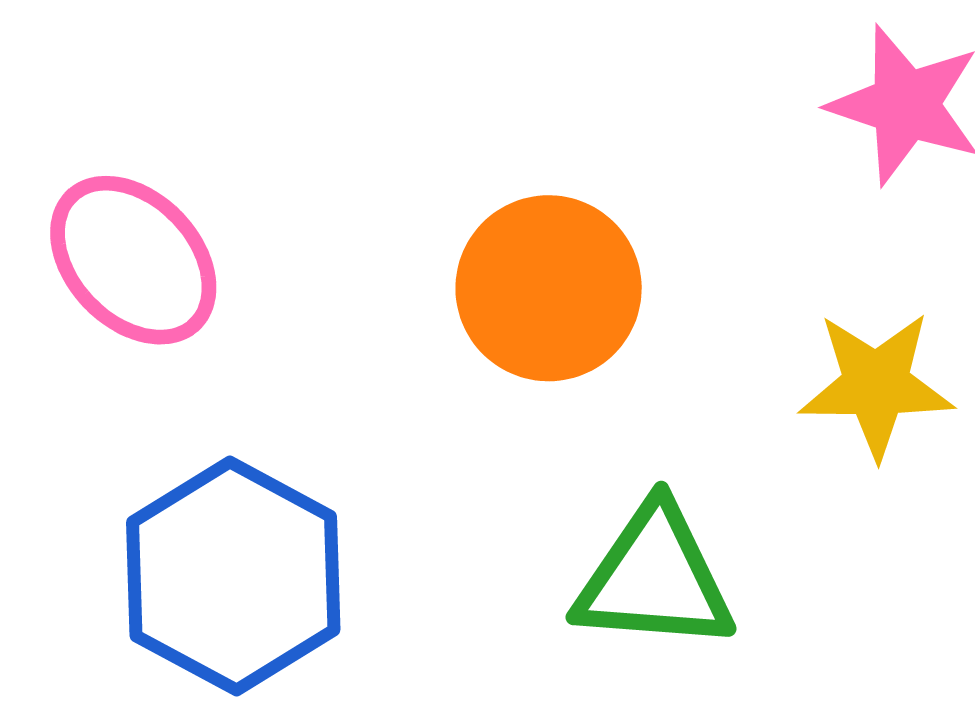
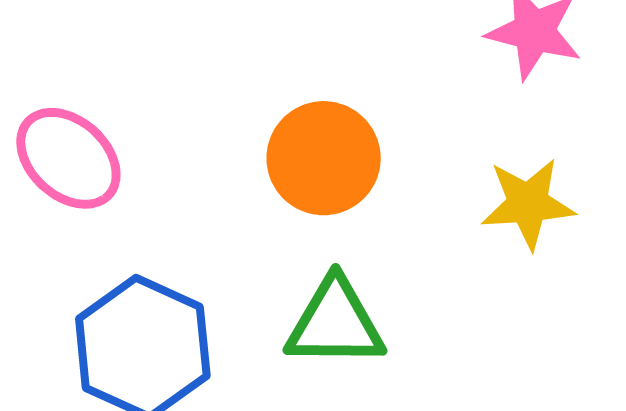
green triangle: (654, 578) -> (335, 323), moved

